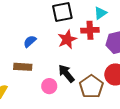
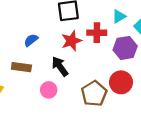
cyan triangle: (100, 13) -> (119, 16), moved
black arrow: (66, 73) -> (60, 66), moved

